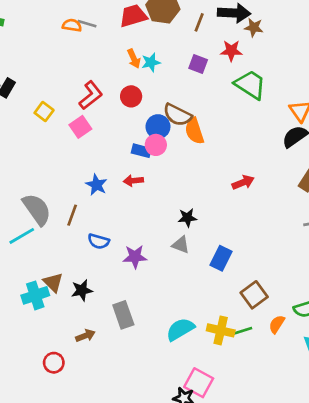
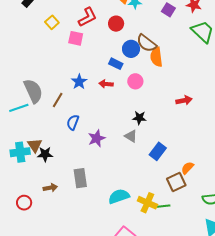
pink square: (80, 127) -> (76, 38), turned 35
pink circle: (156, 145) -> (135, 81), moved
blue semicircle: (99, 241) -> (73, 122), turned 84
purple star: (135, 257) -> (97, 138), turned -30
black star: (82, 290) -> (45, 154), moved
orange semicircle: (277, 324) -> (187, 168), moved

